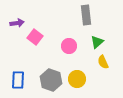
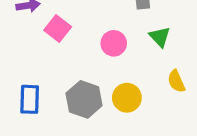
green triangle: (97, 42) -> (160, 37), turned -32
yellow semicircle: (103, 62) -> (176, 81), moved

